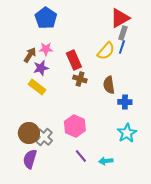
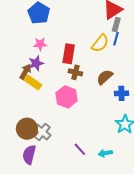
brown arrow: (30, 55) -> (25, 72), moved
red rectangle: (74, 60) -> (69, 54), turned 36
brown semicircle: (109, 85) -> (105, 77), turned 60
pink hexagon: (75, 126) -> (67, 97), moved

